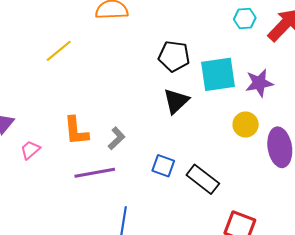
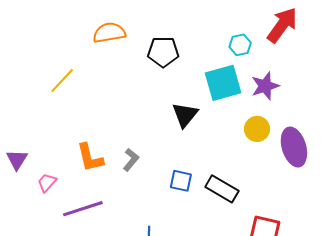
cyan hexagon: (245, 18) -> (240, 45), moved
black pentagon: (174, 56) -> (163, 52), moved
purple line: (95, 173) -> (83, 209), moved

